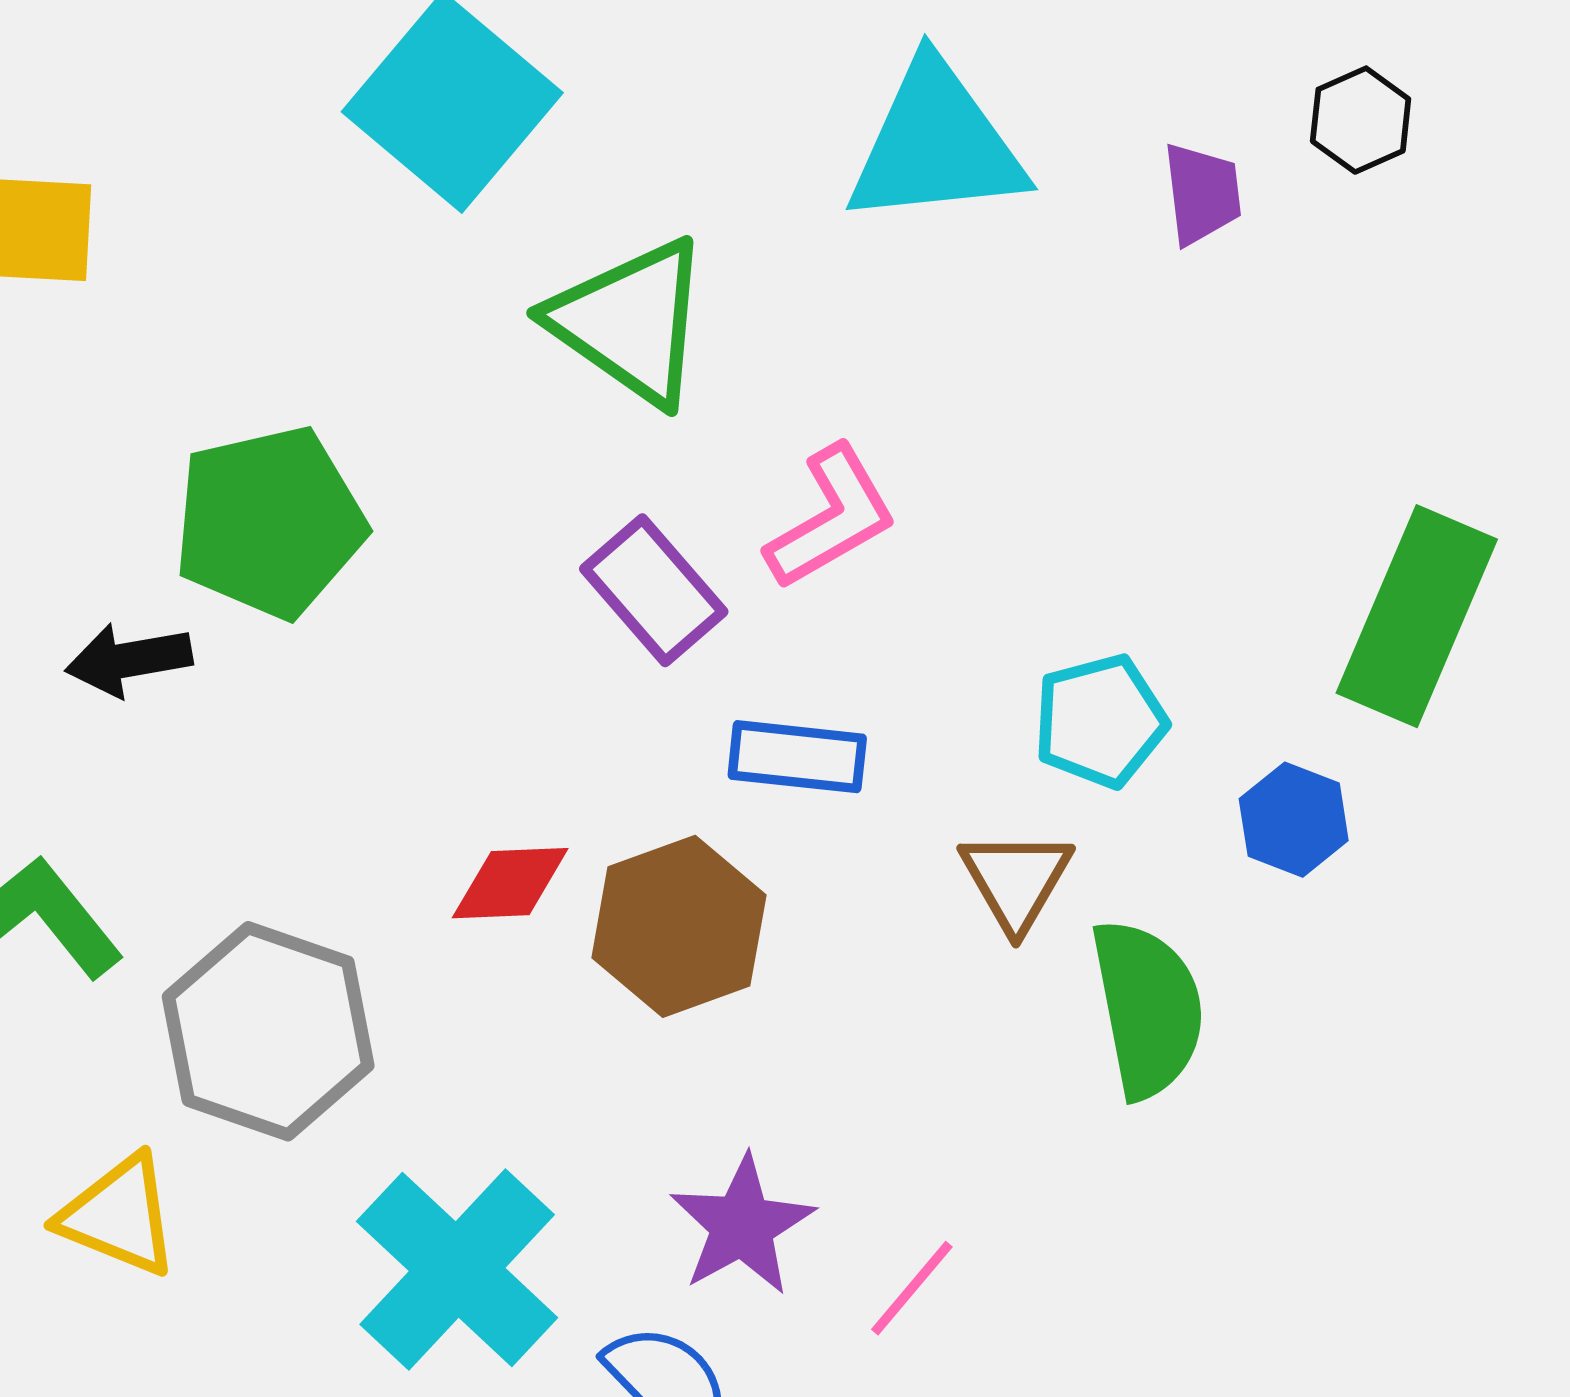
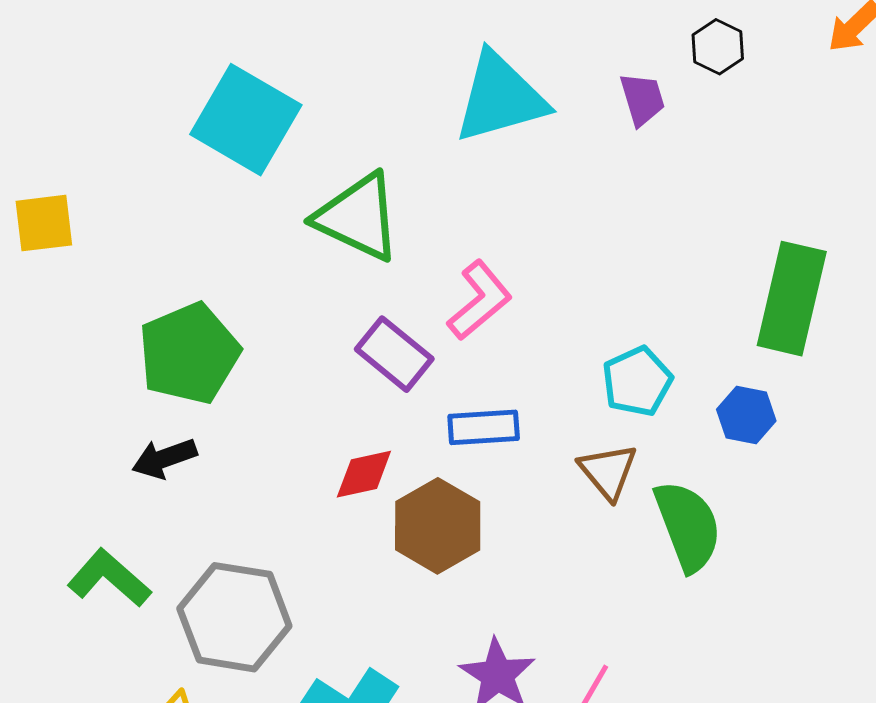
black arrow: (129, 660) -> (164, 458), moved
red diamond: (510, 883) -> (364, 474), moved

